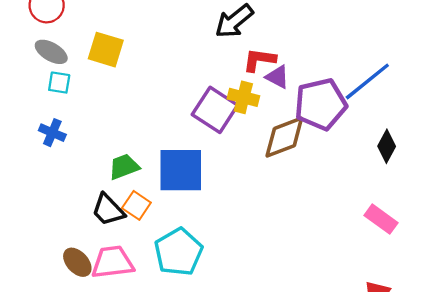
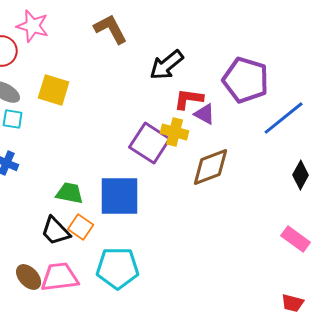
purple pentagon: (321, 104) -> (246, 80), moved, turned 30
green trapezoid: (124, 167) -> (70, 193), turned 32
cyan pentagon: (179, 252) -> (118, 268), turned 30

